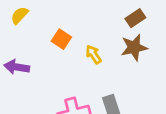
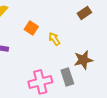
brown star: (134, 47) -> (83, 60), moved

